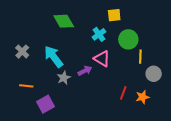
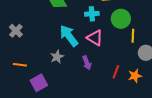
cyan cross: (99, 34) -> (92, 14), turned 32
cyan arrow: (54, 57) -> (69, 36), moved
purple arrow: (85, 71) -> (87, 63), moved, turned 96

